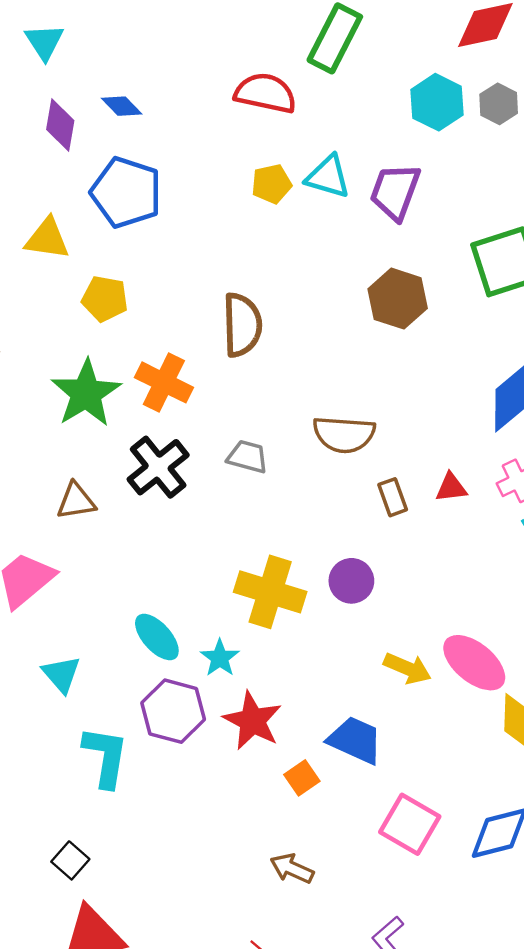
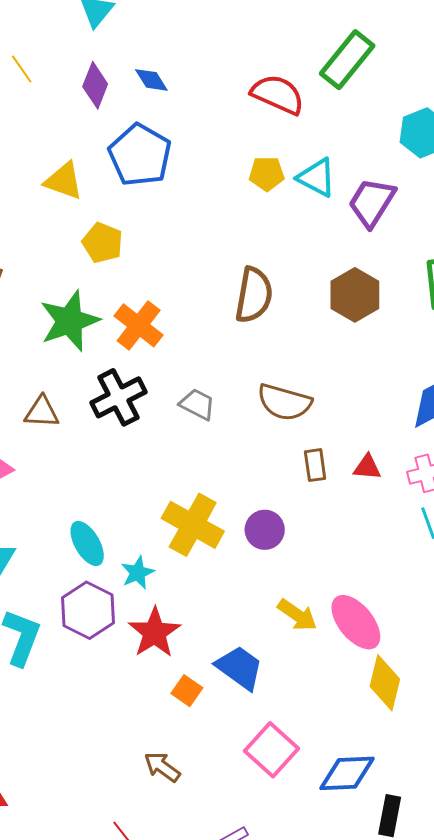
brown semicircle: (242, 325) -> (254, 295), moved
orange square: (302, 778) -> (187, 691), turned -32

